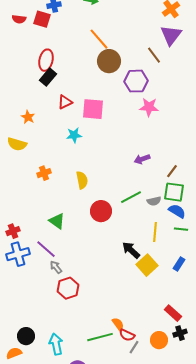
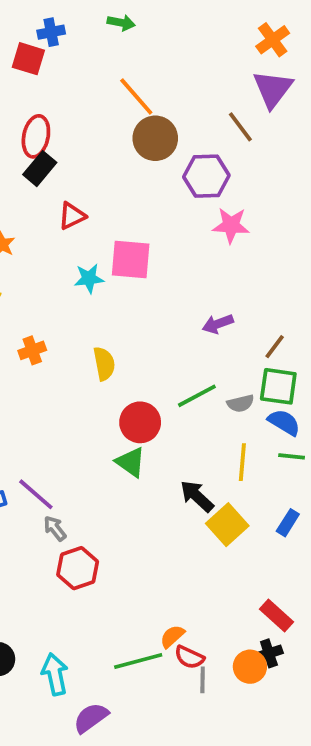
pink square: (93, 109) -> (131, 259), moved
green triangle: (57, 221) -> (131, 462), moved
orange semicircle: (118, 324) -> (172, 636), turned -96
black cross: (180, 333) -> (269, 653), moved
gray line: (134, 347) -> (203, 680), turned -32

